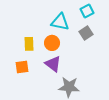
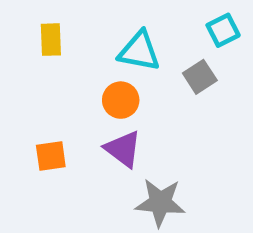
cyan square: (87, 11) -> (223, 30), moved
yellow rectangle: (29, 44) -> (51, 40), moved

